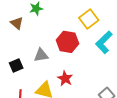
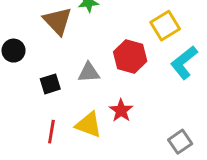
brown triangle: (17, 23) -> (58, 21), size x1.5

